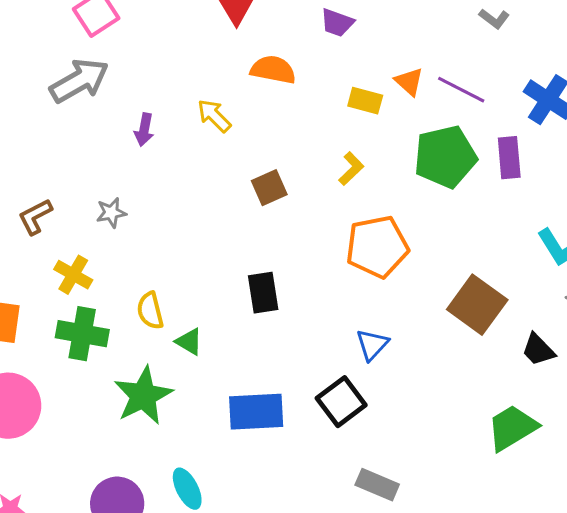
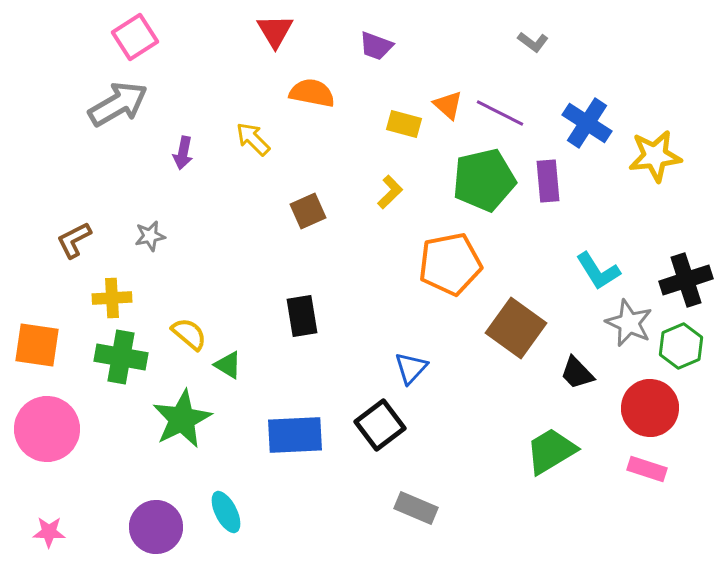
orange pentagon: (377, 247) -> (450, 264), moved
yellow cross: (73, 275) -> (112, 298), turned -33
yellow semicircle: (150, 311) -> (189, 334), turned 144

